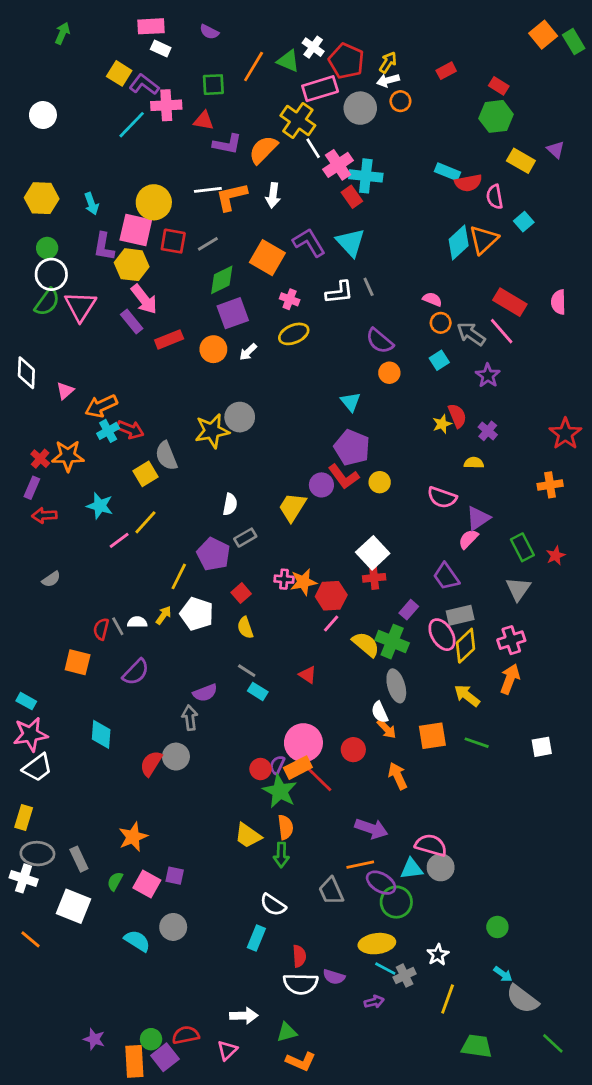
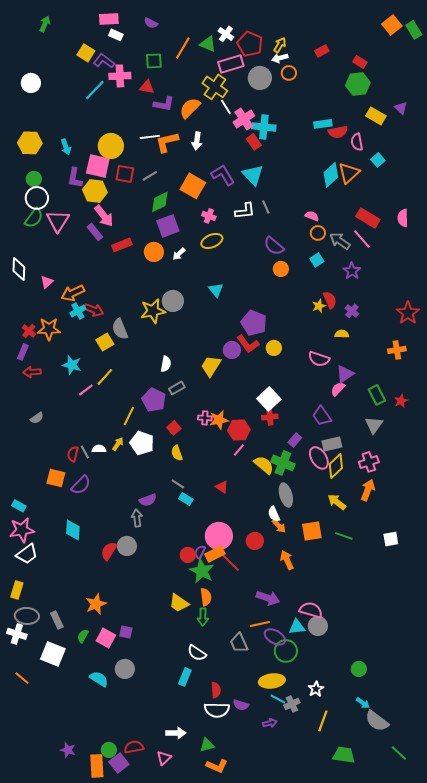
cyan rectangle: (448, 172) -> (323, 124), turned -30
cyan triangle: (351, 402) -> (216, 290), moved
purple semicircle: (136, 672) -> (81, 485), moved

